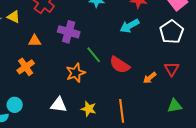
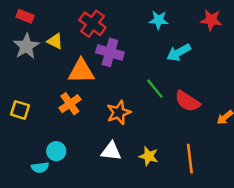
cyan arrow: (130, 26) -> (179, 52), moved
purple cross: (69, 32) -> (110, 52), moved
orange triangle: (35, 41) -> (81, 71), size x1.6
orange star: (76, 73) -> (119, 112), moved

